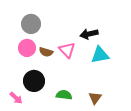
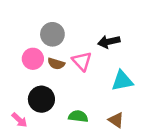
gray circle: (31, 24) -> (52, 34), moved
cyan triangle: (100, 55) -> (122, 81), moved
brown triangle: (95, 98) -> (116, 120), turned -32

